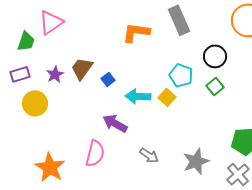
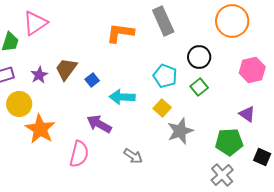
yellow square: (167, 97) -> (162, 108), moved
gray star: (196, 161) -> (180, 131), moved
orange star: (50, 167) -> (40, 129), moved

